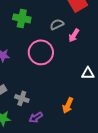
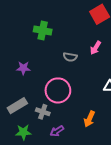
gray semicircle: (57, 24) -> (70, 57), moved, turned -144
pink circle: (41, 52) -> (58, 90), moved

